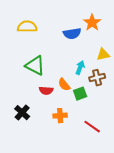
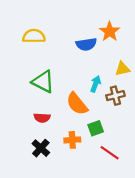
orange semicircle: (64, 85) -> (77, 104), size x1.5
red semicircle: (46, 91) -> (42, 118), moved
green square: (80, 94) -> (96, 128), moved
black cross: (22, 113) -> (41, 148), moved

